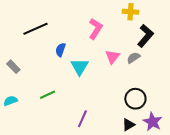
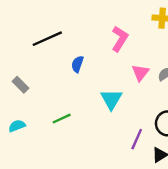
cyan triangle: (79, 67) -> (111, 99), moved
purple line: (82, 119) -> (137, 139), moved

